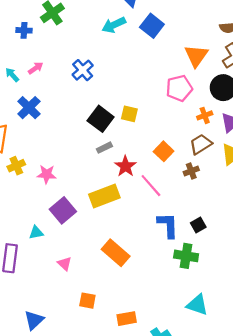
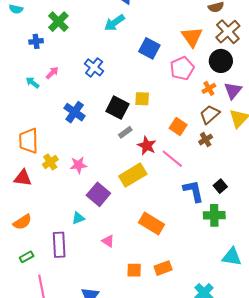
blue square: (152, 26) -> (149, 48), moved
blue cross: (29, 108) -> (75, 112), moved
orange rectangle: (127, 319) -> (163, 268), moved

